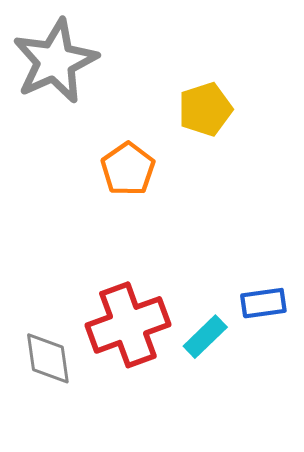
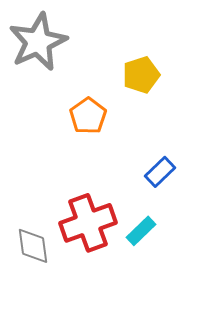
blue rectangle: (263, 303) -> (160, 172), moved, turned -36

